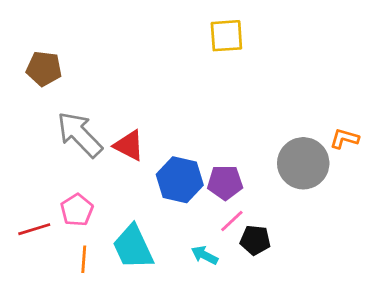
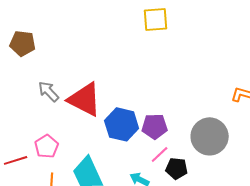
gray arrow: (80, 134) -> (49, 91), size x0.6
red triangle: (129, 145) -> (85, 99), size x1.5
gray circle: (303, 163) -> (210, 136), moved

